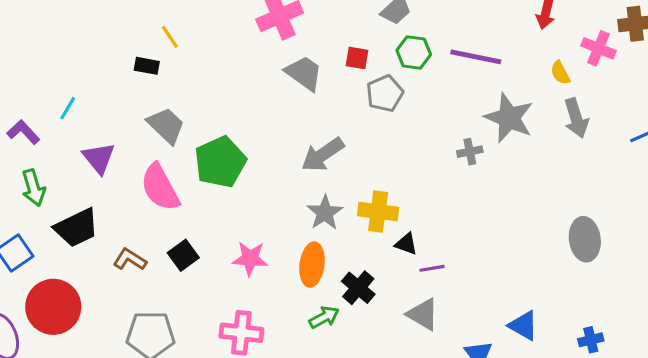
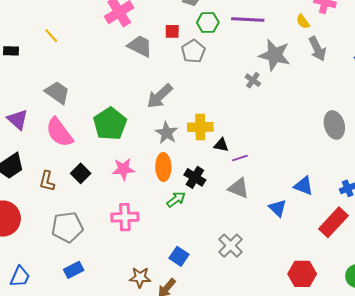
black rectangle: (147, 66) -> (11, 51), moved
gray cross: (470, 152) -> (253, 80), turned -35
green pentagon: (220, 162) -> (110, 124), moved
brown L-shape: (130, 259) -> (47, 181), turned -100

